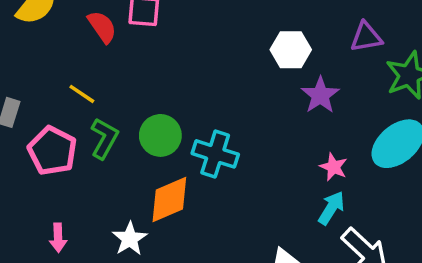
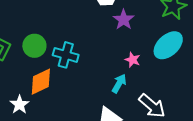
cyan arrow: (331, 208) -> (119, 83), moved

